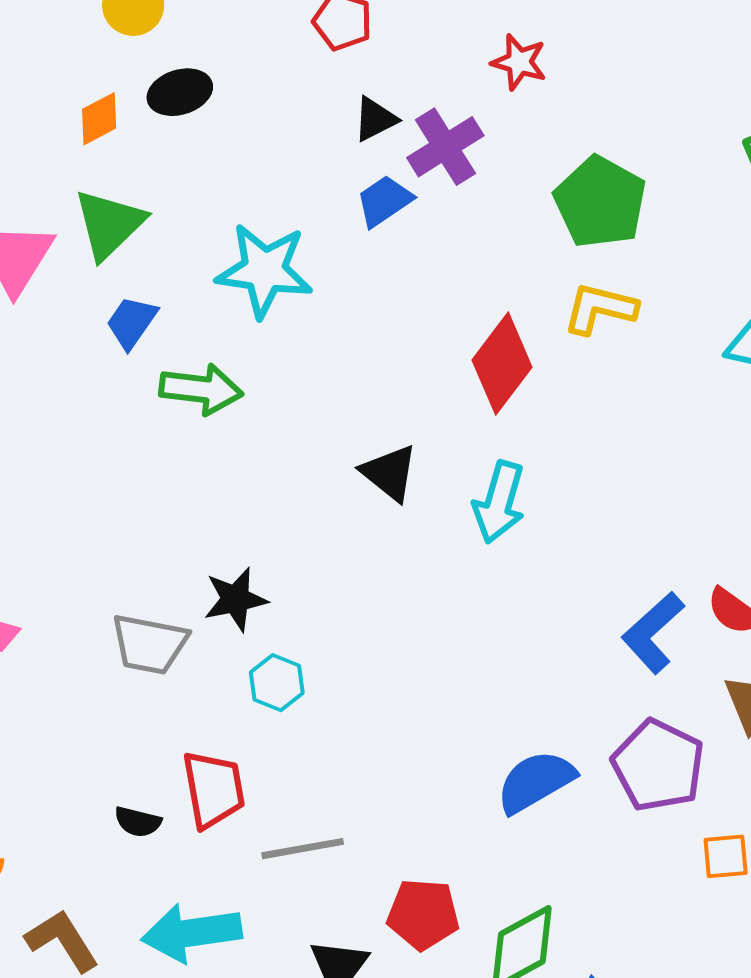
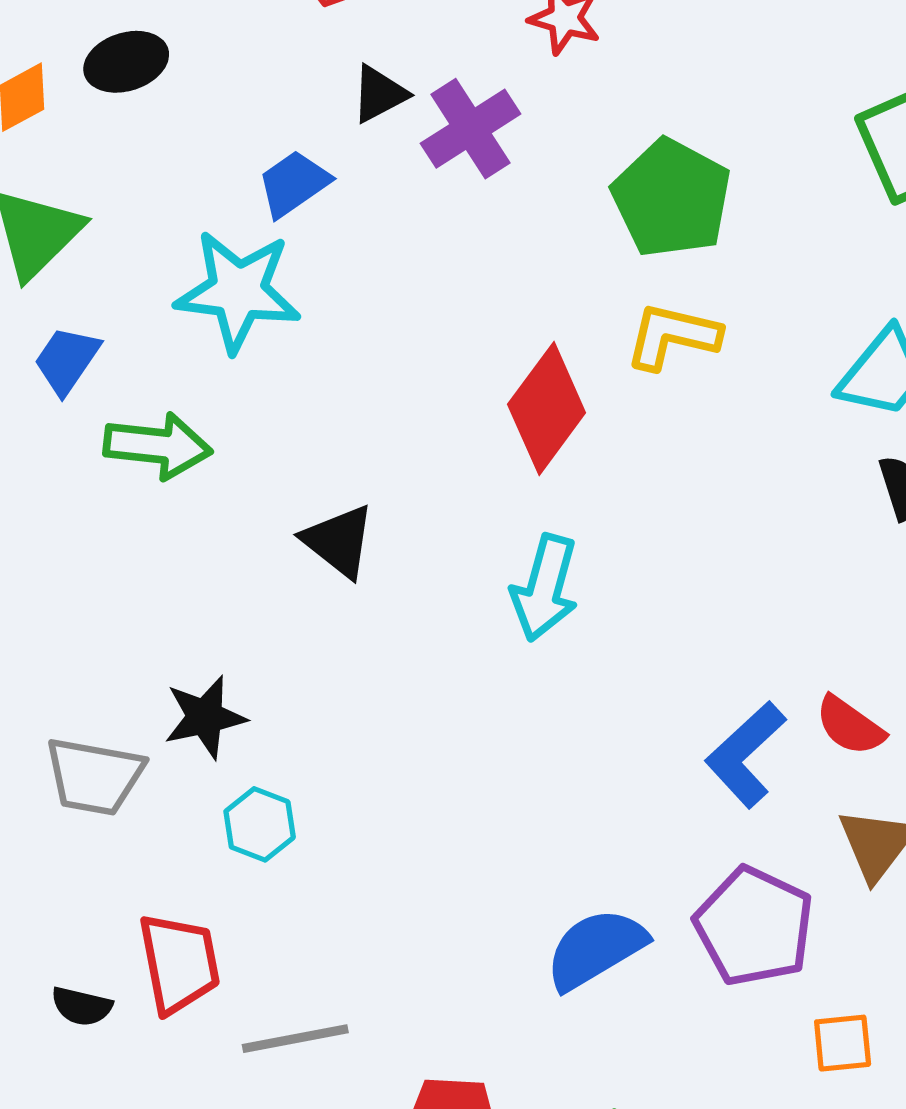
blue trapezoid: (384, 201) -> (294, 184), moved
black triangle: (389, 473) -> (339, 541), moved

